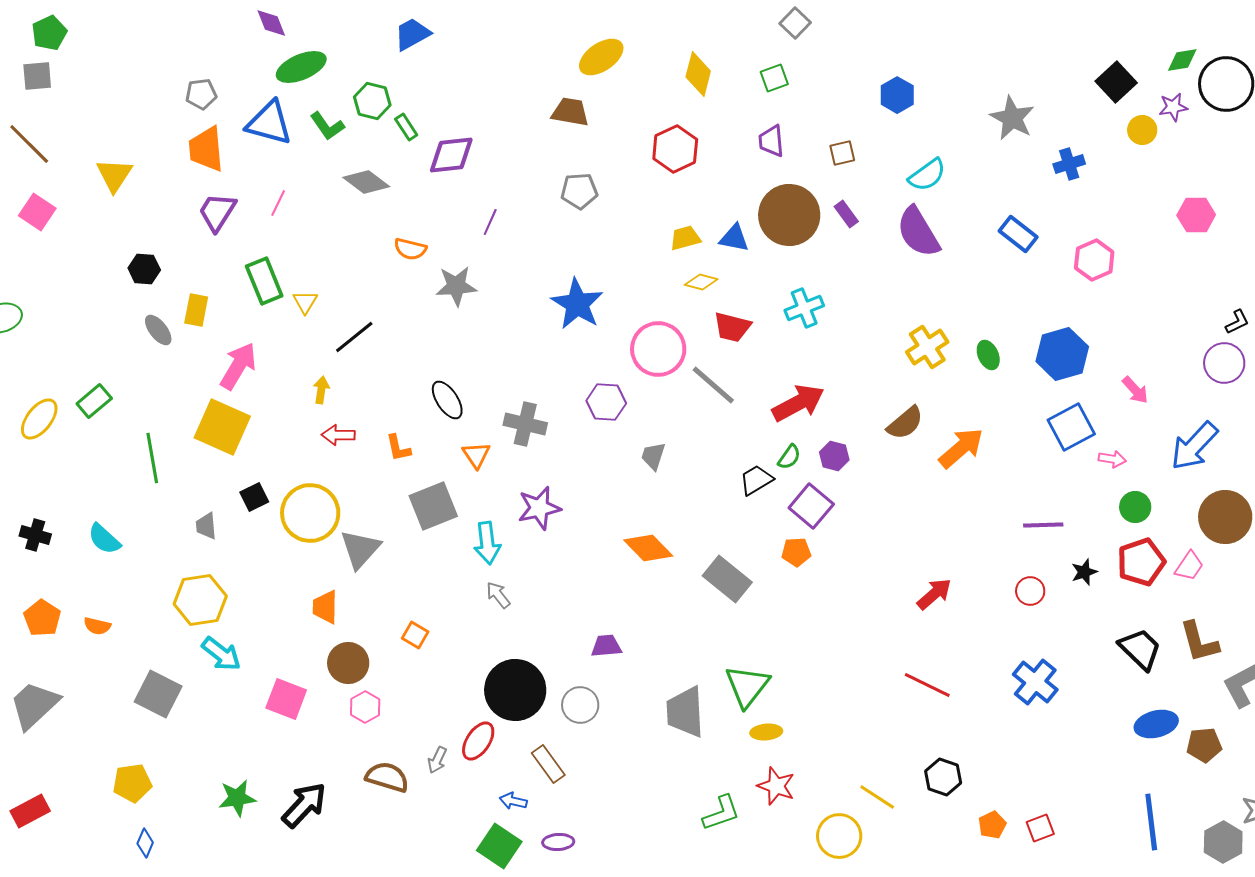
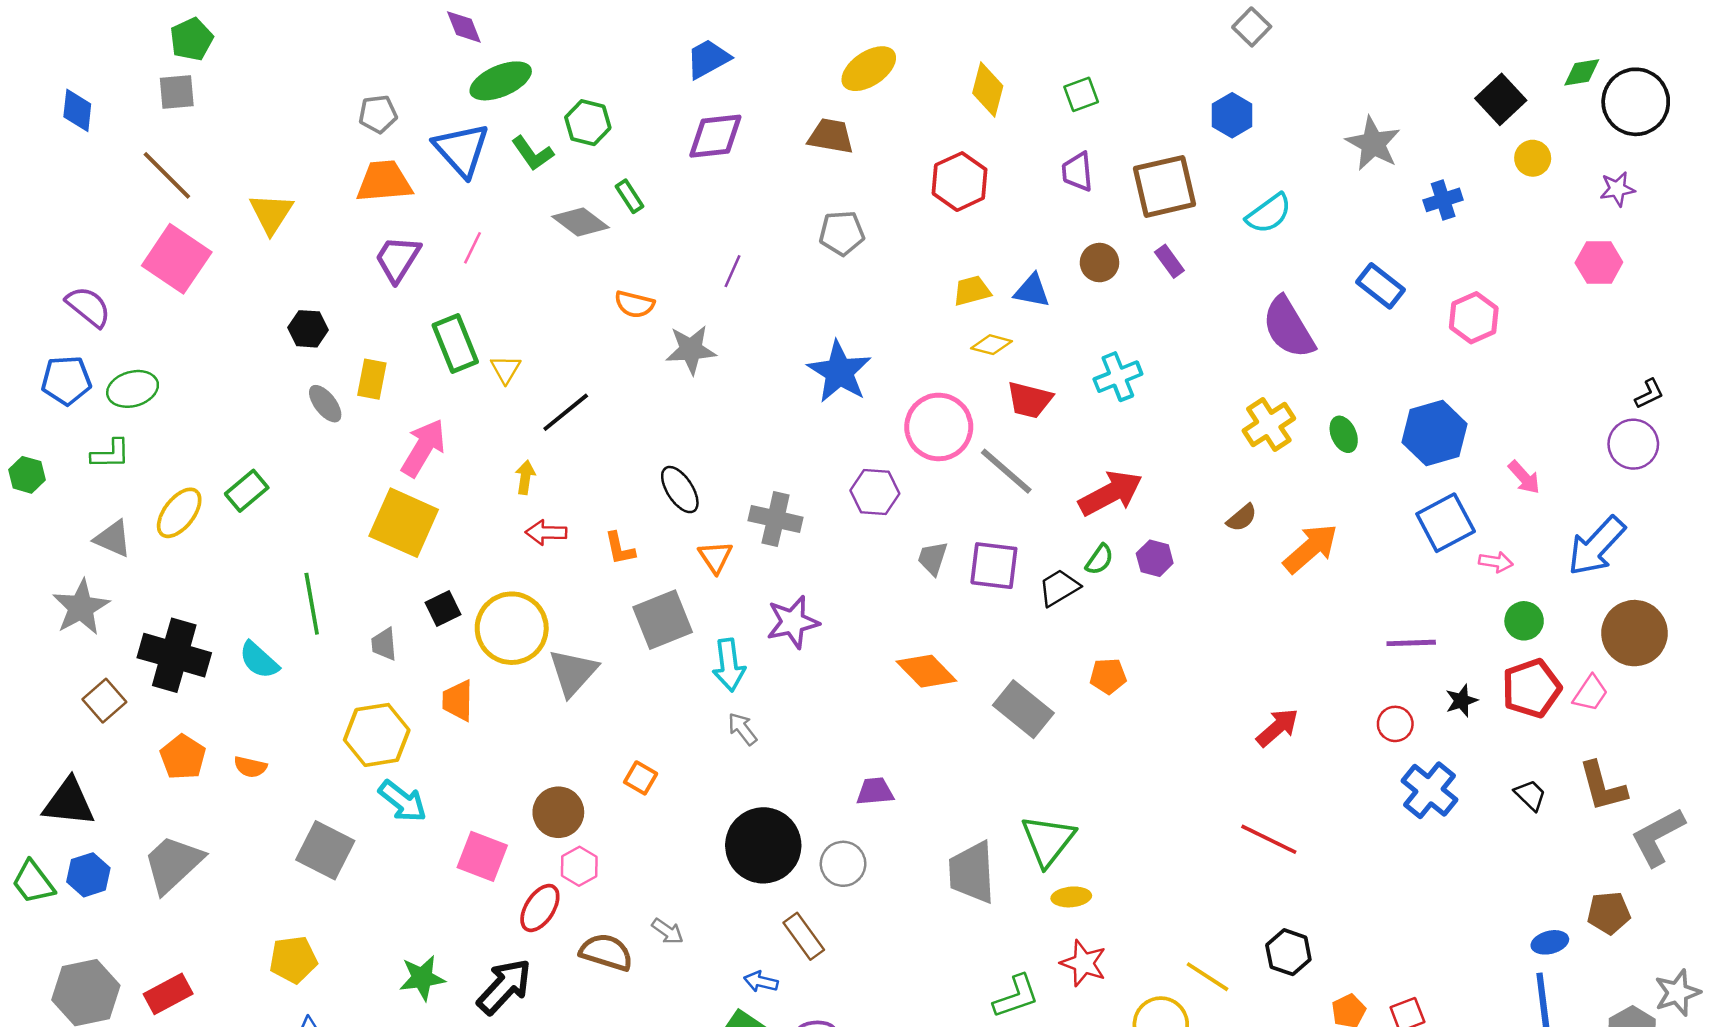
gray square: (795, 23) -> (1252, 27), moved
blue trapezoid: (412, 34) -> (708, 59), moved
purple star: (1173, 107) -> (1617, 189), moved
blue triangle: (269, 123) -> (461, 150), turned 33
green rectangle: (406, 127) -> (630, 196), moved
orange trapezoid: (206, 149) -> (384, 182), turned 90
brown square: (842, 153) -> (1165, 186), size x2.0
purple diamond: (451, 155) -> (715, 136), moved
pink square: (37, 212) -> (177, 259), size x1.5
brown circle: (789, 215) -> (1099, 263), size x0.5
purple semicircle: (918, 232) -> (1288, 328), moved
brown semicircle: (905, 423) -> (1242, 518), size x0.7
green line: (152, 458) -> (312, 604), moved
purple square: (811, 506) -> (994, 566), moved, turned -33
black cross: (35, 535) -> (174, 655), size x1.8
orange trapezoid: (325, 607) -> (458, 701), moved
black trapezoid: (1140, 649) -> (1530, 795), size x0.6
blue cross: (1035, 682) -> (1430, 790), moved
blue ellipse: (1156, 724) -> (1550, 942), moved, size x0.7
red ellipse: (478, 741) -> (540, 908), moved
gray arrow: (437, 760) -> (668, 931), turned -80

